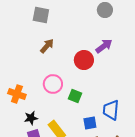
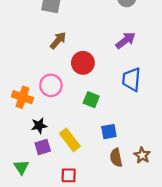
red circle: (84, 60) -> (83, 63), moved
pink circle: (53, 84) -> (51, 85), moved
blue trapezoid: (111, 110) -> (131, 79), moved

